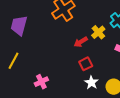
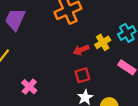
pink cross: (41, 82) -> (29, 87), turned -32

